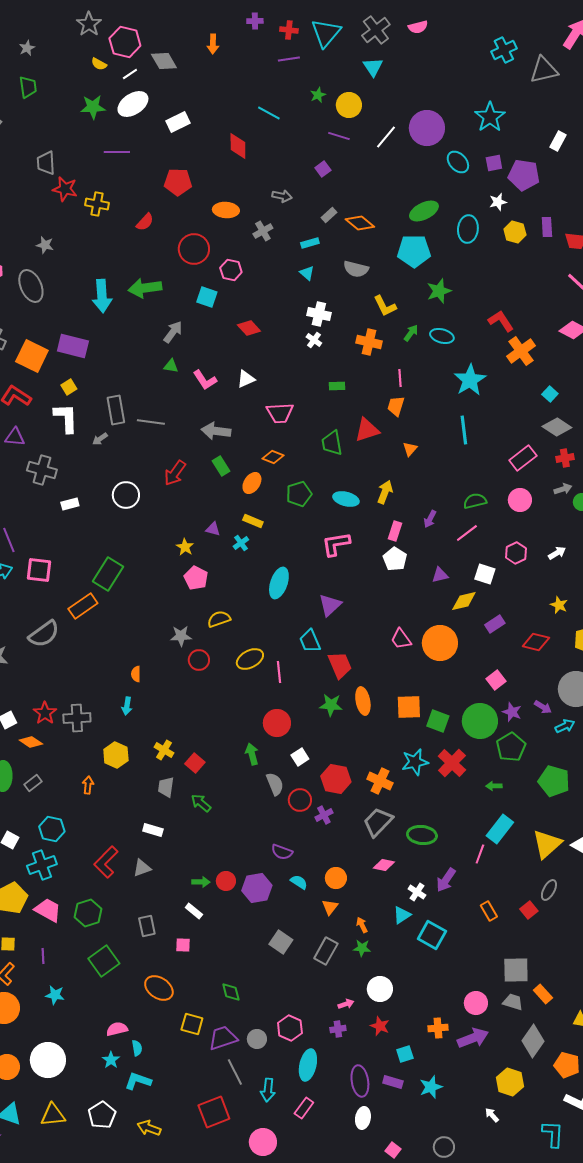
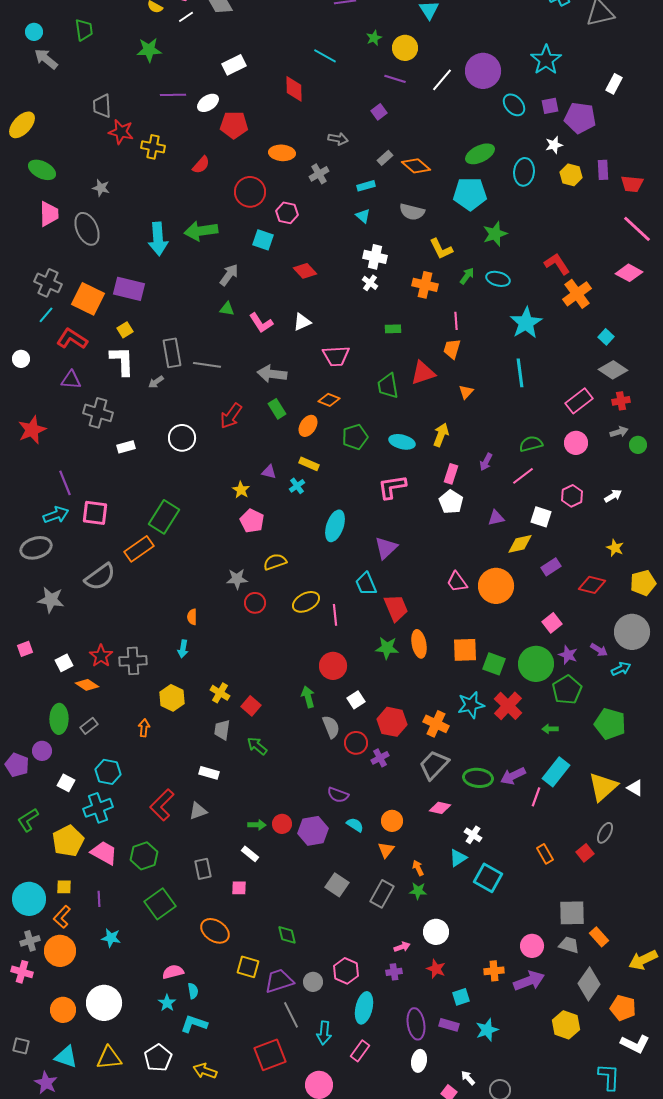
white ellipse: (133, 104) -> (208, 103), moved, size x0.7
purple arrow: (446, 880) -> (513, 776), moved, turned 30
white arrow: (492, 1115) -> (468, 1078), moved

